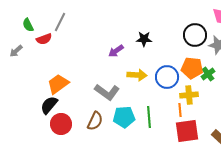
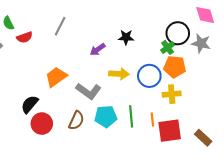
gray line: (60, 22) -> (60, 26), moved
green cross: (208, 74) -> (168, 47), moved
orange trapezoid: (58, 84) -> (56, 77), moved
orange line: (180, 110) -> (152, 119), moved

